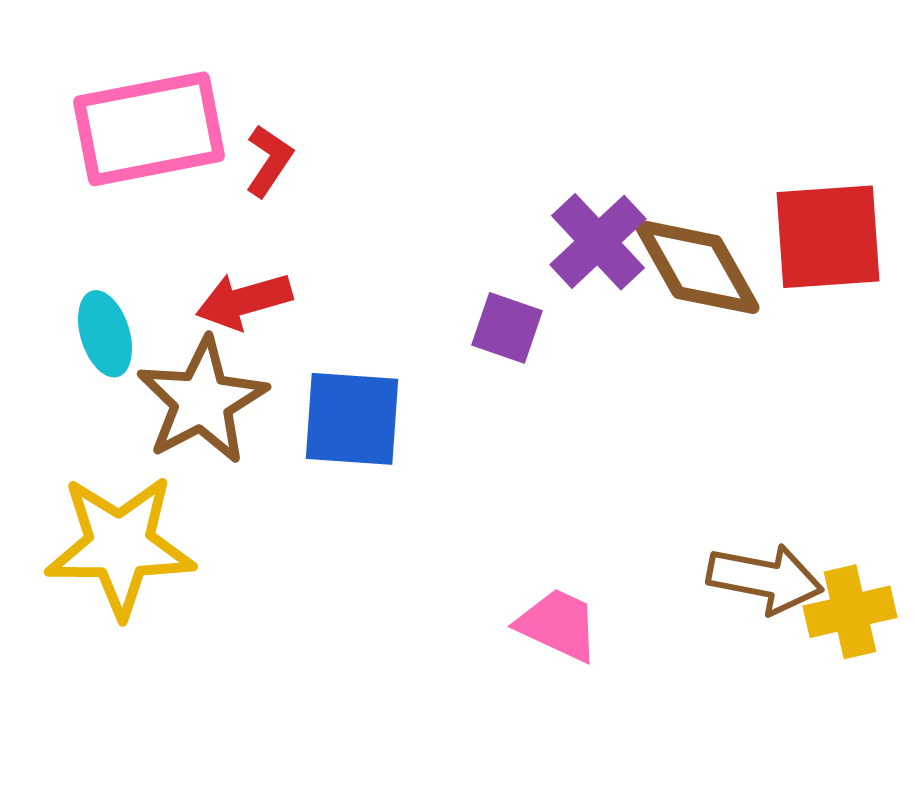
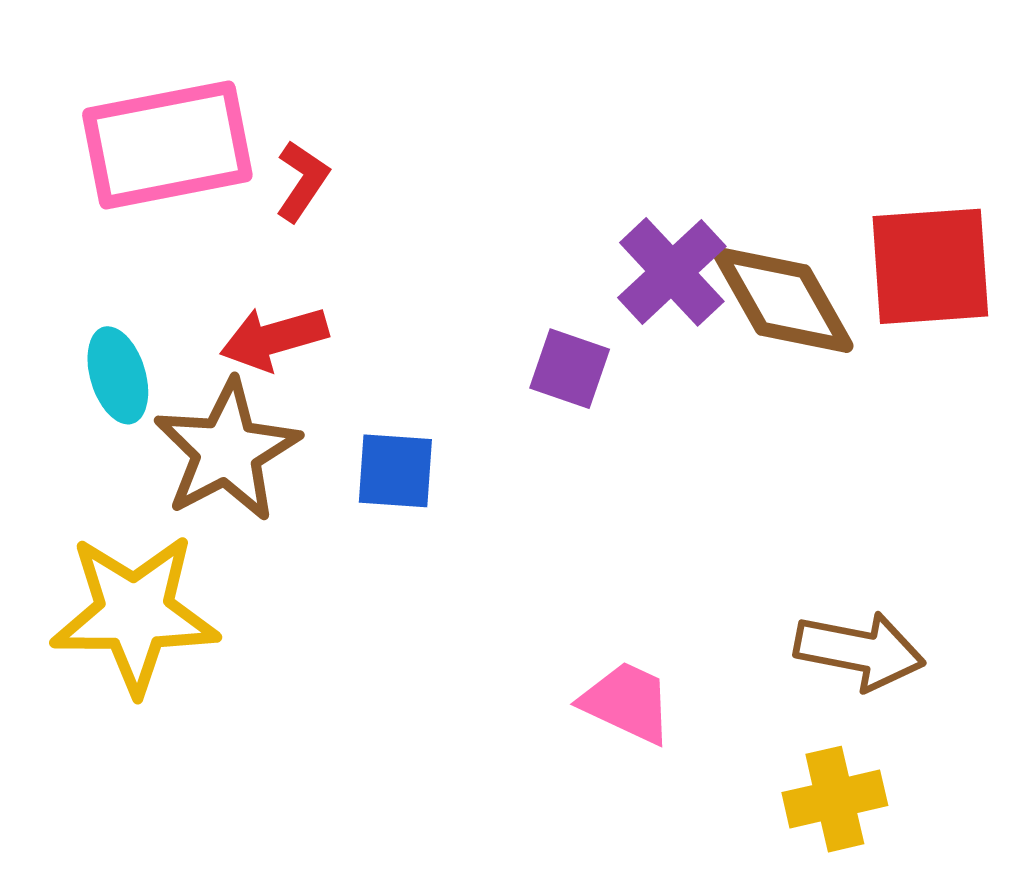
blue square: (352, 419) -> (395, 471), size x0.7
yellow cross: (850, 612) -> (835, 799), moved

